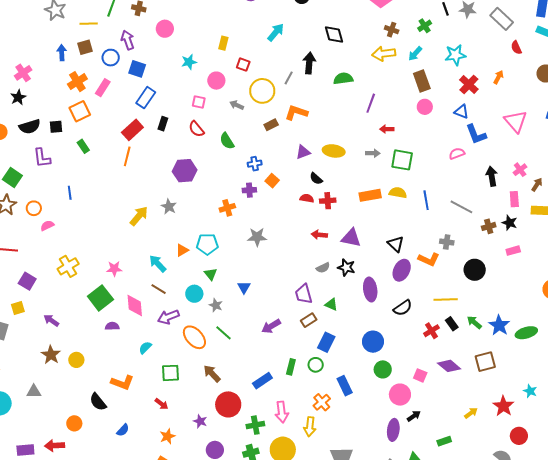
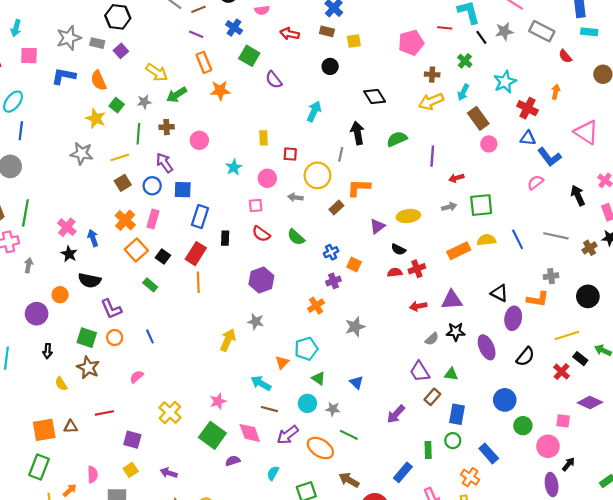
blue arrow: (62, 53) -> (93, 238), moved
black semicircle: (30, 127) -> (89, 280), turned 45
black square: (56, 127) -> (163, 256), moved, turned -32
orange circle: (34, 208) -> (115, 338), moved

